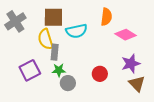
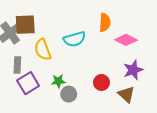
brown square: (53, 17) -> (25, 25), moved
gray rectangle: (55, 52) -> (17, 65), moved
brown triangle: (137, 84) -> (126, 94), moved

